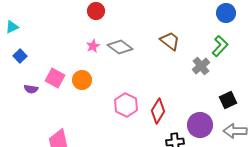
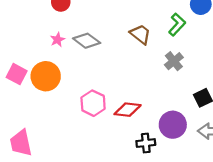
green L-shape: (220, 46) -> (177, 25), moved
orange circle: (82, 80) -> (46, 76), size x1.4
red diamond: (158, 111) -> (128, 110), turned 65

